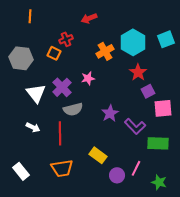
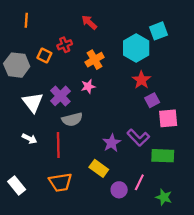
red arrow: (89, 18) -> (89, 22), turned 63
cyan square: (166, 39) -> (158, 31), moved
orange cross: (105, 51) -> (95, 60), moved
orange square: (54, 53) -> (44, 55), moved
purple star: (110, 113) -> (112, 143), moved

